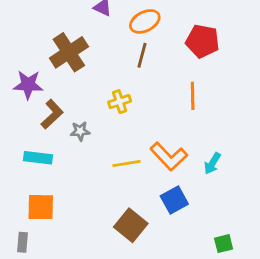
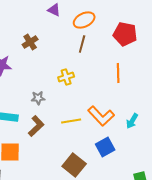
brown cross: (69, 52) -> (30, 42), size x0.6
brown L-shape: (52, 114) -> (36, 126), moved

